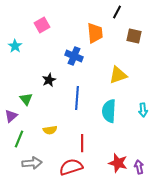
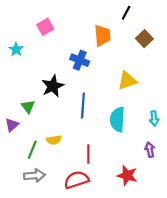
brown square: (134, 36) -> (144, 39), turned 35
black star: (49, 80) -> (53, 86), size x1.5
green line: (19, 139) -> (32, 150), moved
purple arrow: (139, 167) -> (150, 150), moved

